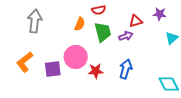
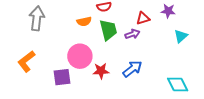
orange semicircle: (80, 24) -> (84, 21), turned 56
purple square: (53, 69) -> (62, 77), moved
blue arrow: (126, 69) -> (132, 69), turned 36

